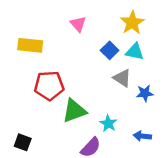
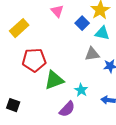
yellow rectangle: (30, 45) -> (19, 28), turned -48
blue square: (110, 50) -> (82, 23), moved
gray triangle: (122, 78) -> (92, 54), turned -42

